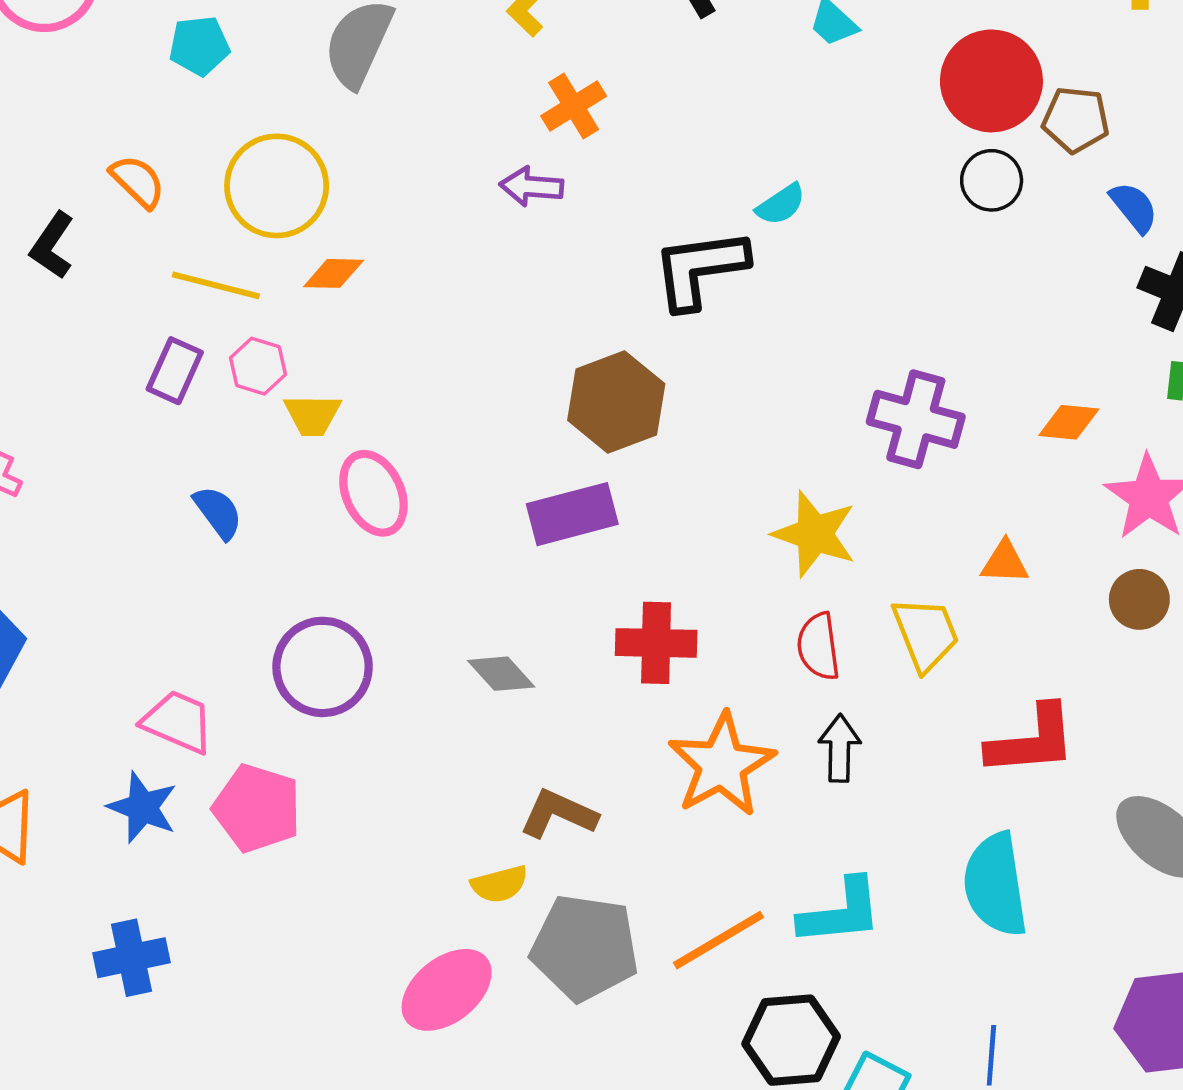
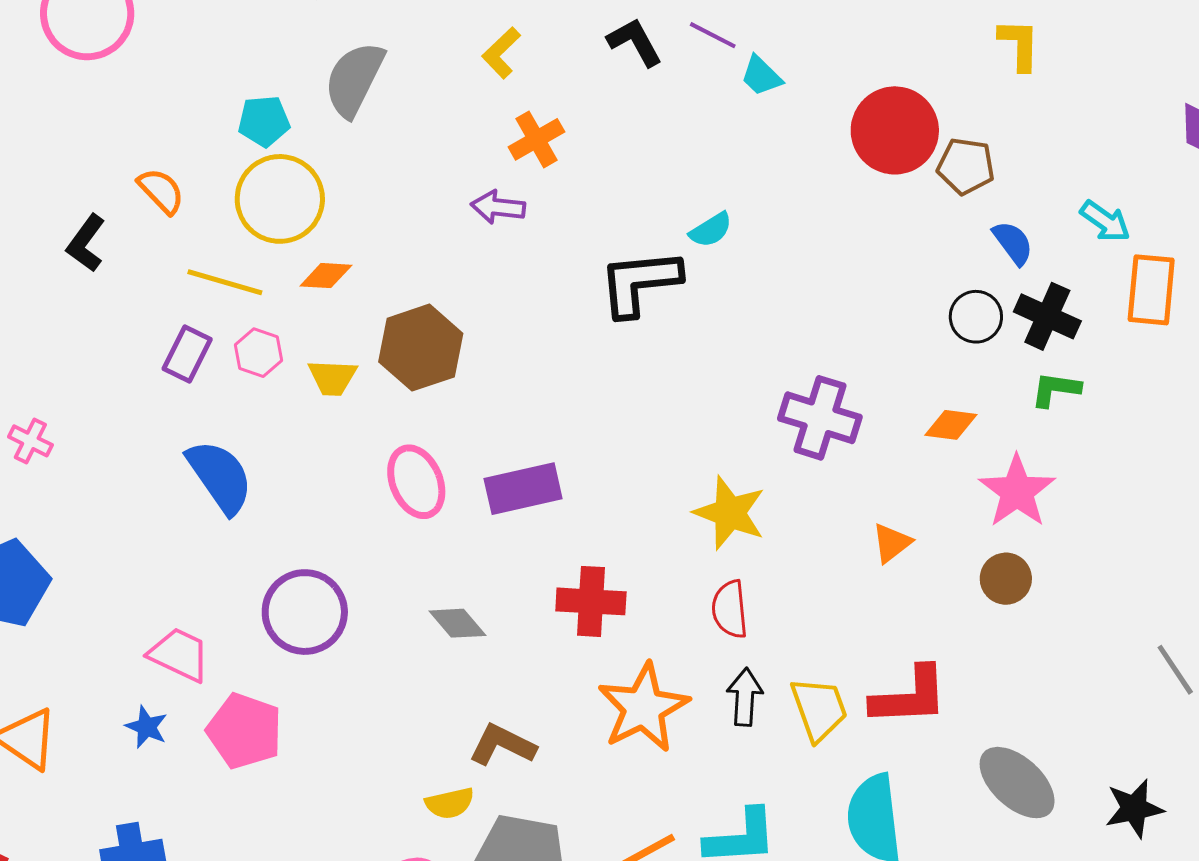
cyan pentagon: (199, 46) -> (264, 121), moved
black circle: (992, 180) -> (976, 317), moved
brown hexagon: (616, 402) -> (421, 348), moved
yellow trapezoid: (313, 415) -> (333, 378), moved
pink ellipse: (373, 493) -> (416, 482), moved
blue semicircle: (218, 512) -> (220, 477), size x1.6
orange triangle: (1005, 562) -> (892, 543), turned -42
yellow trapezoid: (926, 634) -> (819, 709), moved
blue star: (143, 807) -> (146, 727), size x0.7

